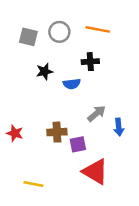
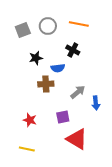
gray square: (28, 37) -> (23, 30), turned -35
black cross: (90, 62) -> (73, 50), turned 32
brown cross: (57, 132) -> (46, 84), moved
red star: (15, 133) -> (30, 120), moved

